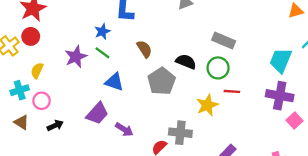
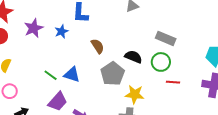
green line: (102, 53) -> (51, 75), moved
purple star: (76, 57) -> (34, 28), moved
yellow star: (207, 105) -> (135, 94), moved, turned 30

